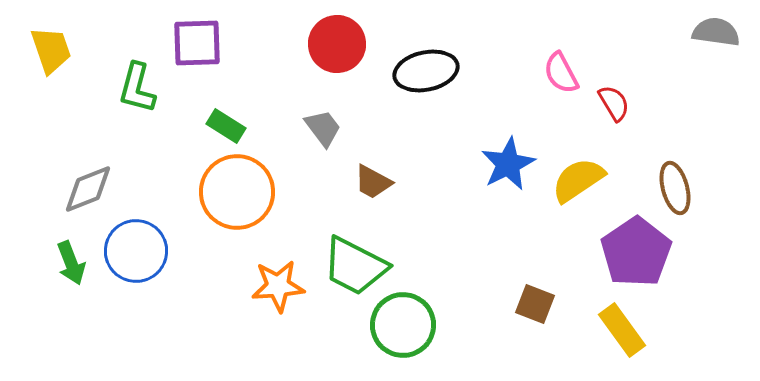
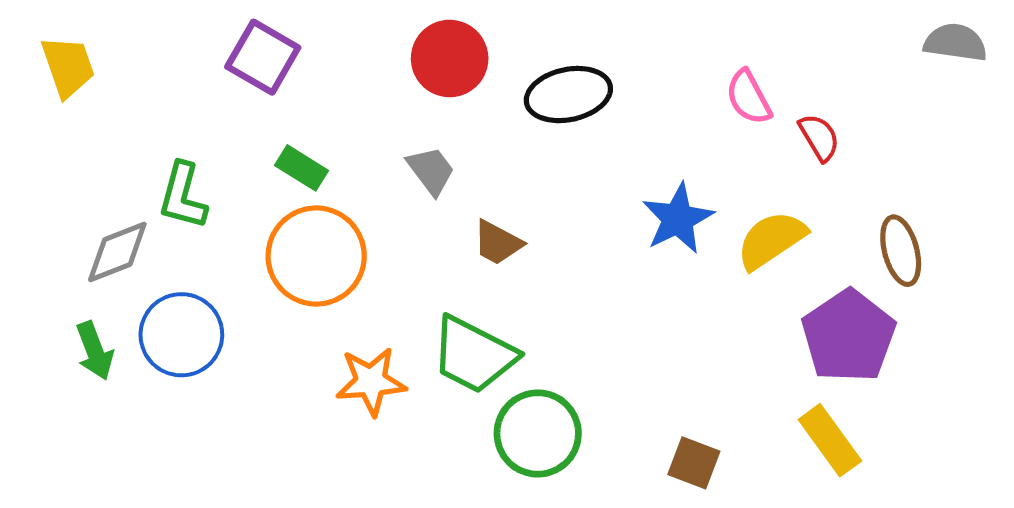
purple square: (197, 43) -> (263, 57), turned 32
green L-shape: (137, 88) -> (183, 196), moved
brown square: (535, 304) -> (694, 463), moved

